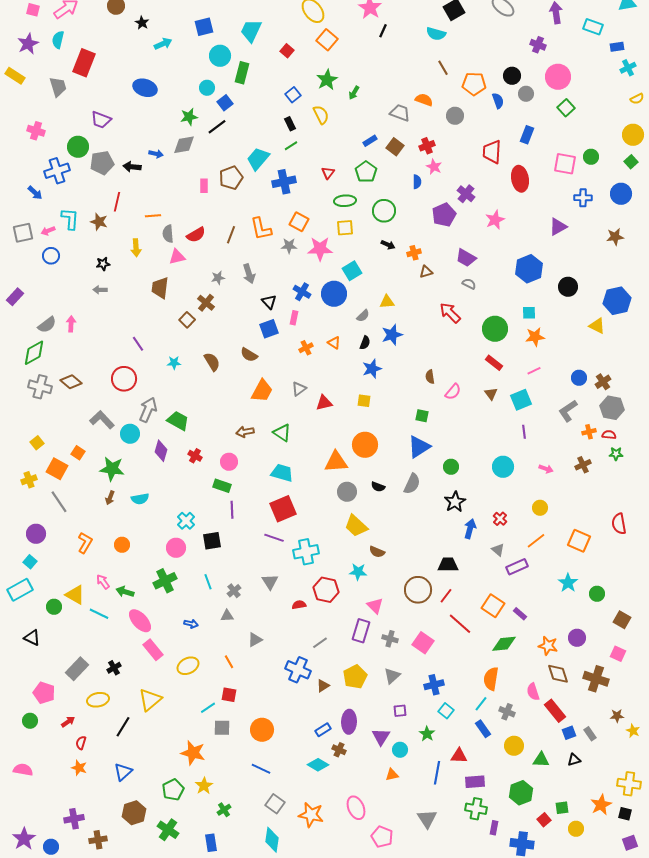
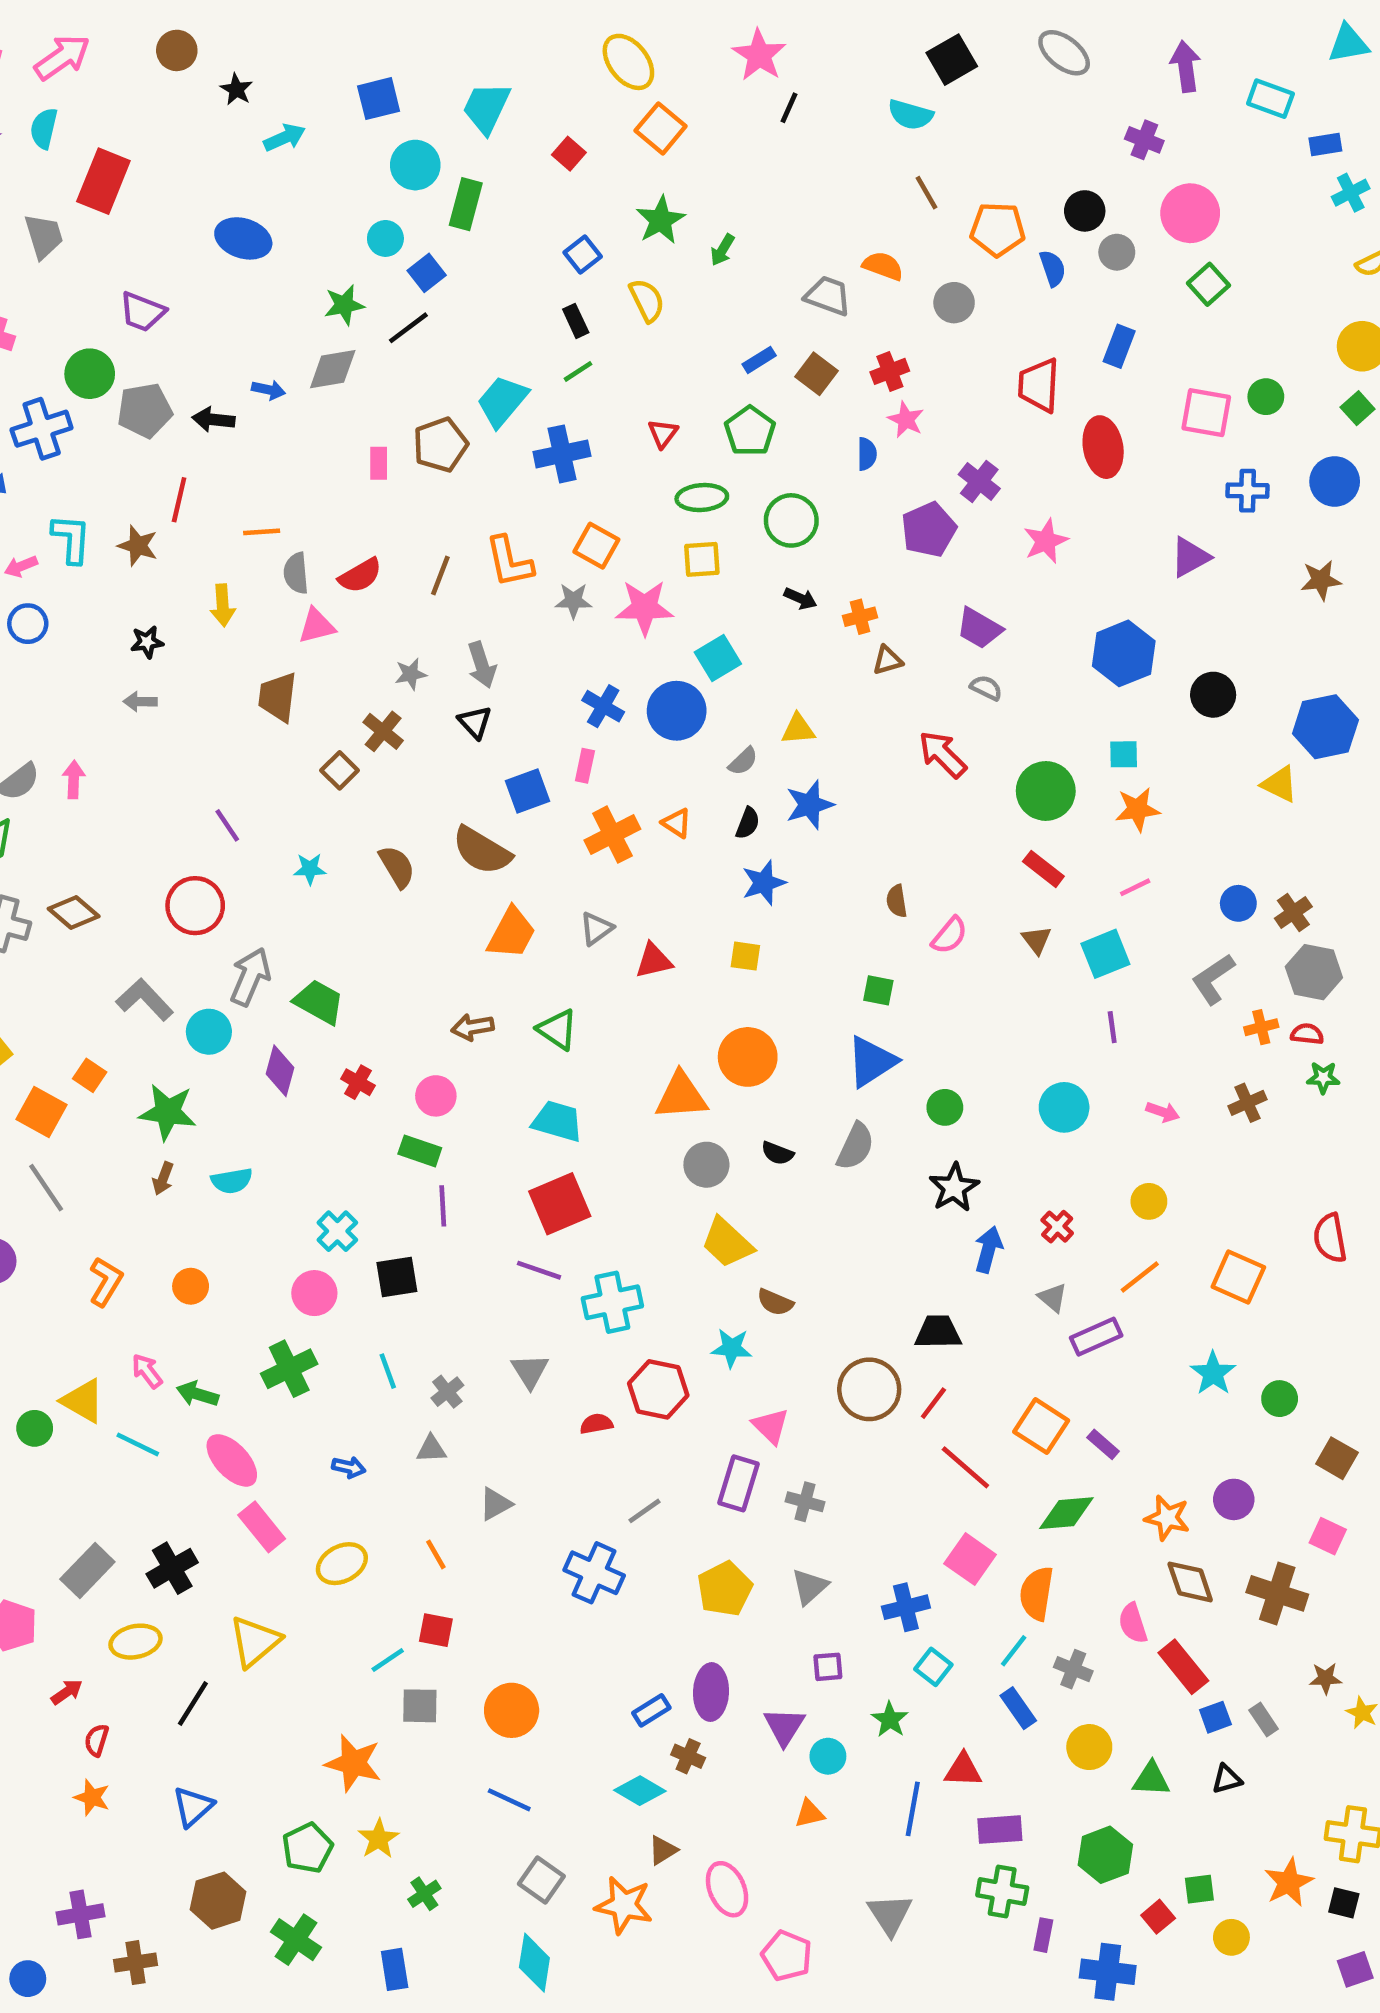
black triangle: (269, 302) -> (475, 722), moved
orange cross: (306, 348) -> (612, 835), size x1.6
brown semicircle: (249, 355) -> (482, 851), size x1.5
pink square: (423, 643) -> (970, 1559), moved
black cross: (114, 668) -> (172, 1568), size x1.5
brown triangle: (323, 686) -> (663, 1850), moved

